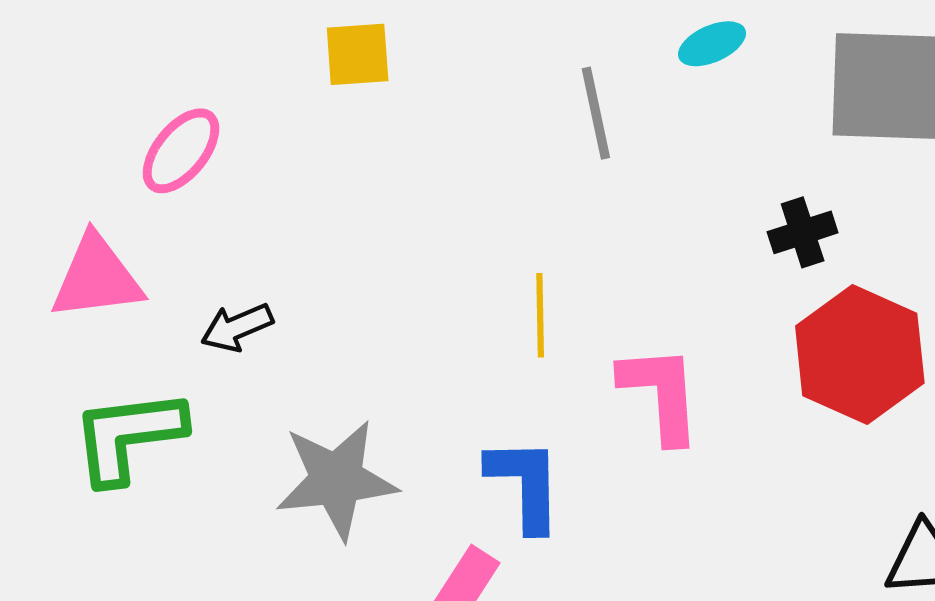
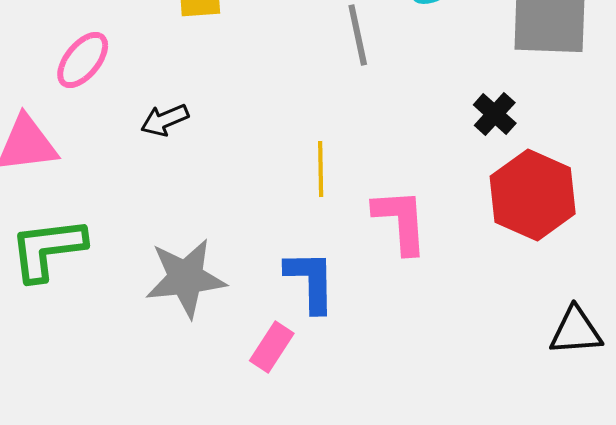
black cross: (803, 232) -> (495, 114), turned -30
black arrow: (237, 327) -> (165, 120), moved

